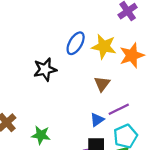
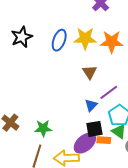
orange star: (132, 55) -> (112, 42), turned 30
black star: (45, 69) -> (22, 37), moved

